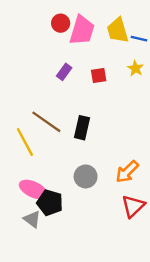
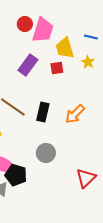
yellow trapezoid: (118, 30) -> (65, 48), moved
purple rectangle: (64, 72) -> (28, 65), size x1.5
orange arrow: (127, 172) -> (75, 114), moved

